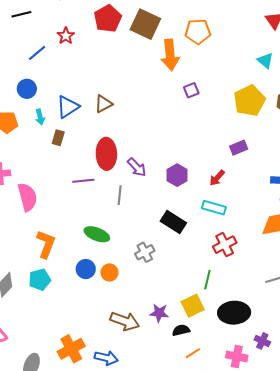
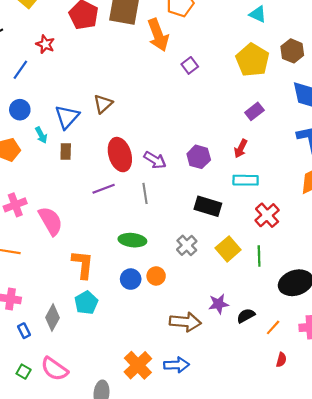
yellow square: (193, 306) -> (228, 249), moved
orange line: (193, 353) -> (273, 327), moved

